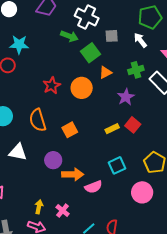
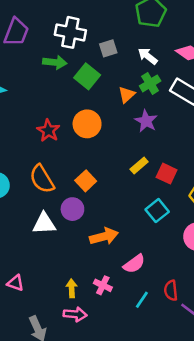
white arrow: (140, 40) -> (148, 56), moved
orange triangle: (105, 73) -> (127, 95), moved
red square: (133, 125) -> (167, 174), moved
white triangle: (18, 152) -> (44, 224), moved
purple circle: (53, 160) -> (72, 209), moved
pink semicircle: (93, 187) -> (134, 264), moved

